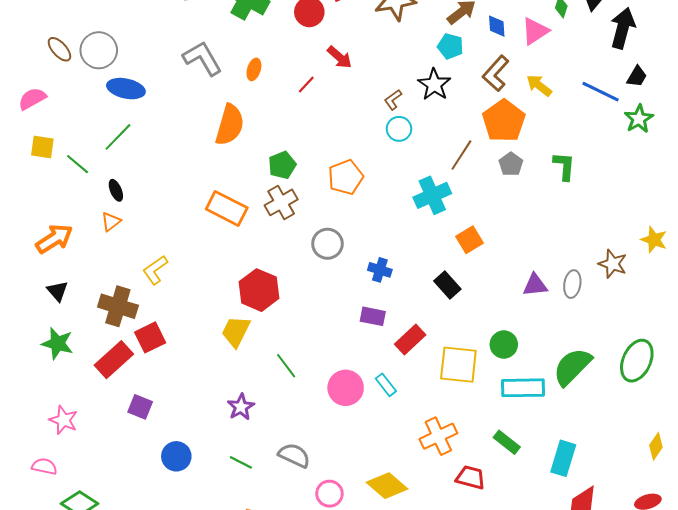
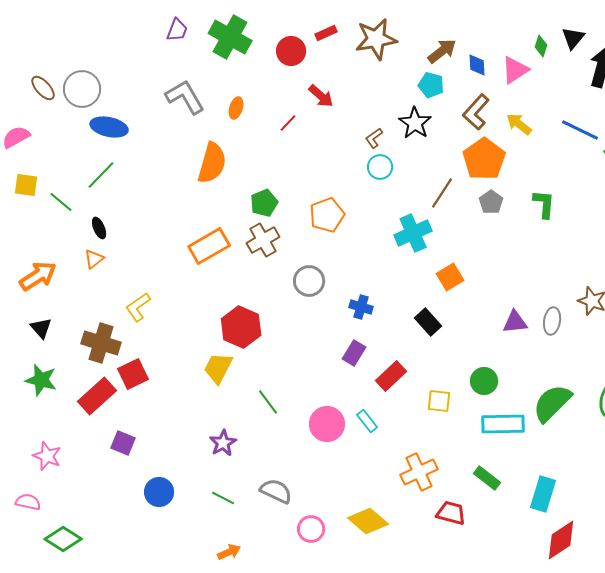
orange rectangle: (227, 208) -> (209, 246), turned -57
purple rectangle: (373, 316) -> (354, 353), turned -70
yellow square: (458, 365) -> (439, 401), size x0.6

